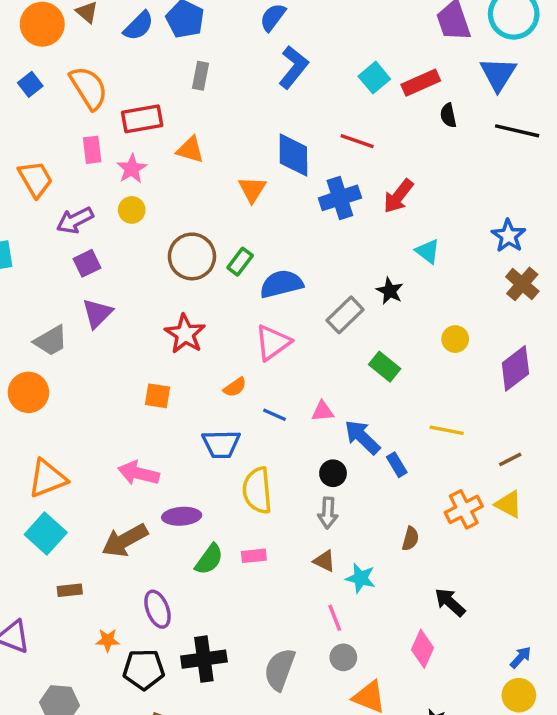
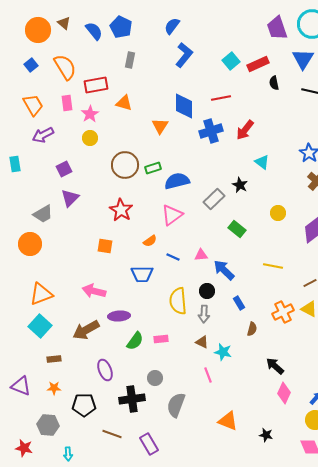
blue semicircle: (139, 26) -> (94, 31), turned -84
red line: (357, 141) -> (221, 98), turned -30
orange trapezoid: (35, 179) -> (33, 105), moved
purple arrow: (75, 220) -> (43, 135), moved
green rectangle: (240, 262) -> (153, 168), turned 35
blue rectangle: (397, 465) -> (239, 303), moved
yellow semicircle: (257, 490) -> (178, 301), moved
orange star: (108, 640) -> (54, 388), moved
pink diamond: (422, 649) -> (284, 393), moved
gray circle: (343, 657) -> (155, 378), moved
black pentagon: (144, 669) -> (84, 405), moved

